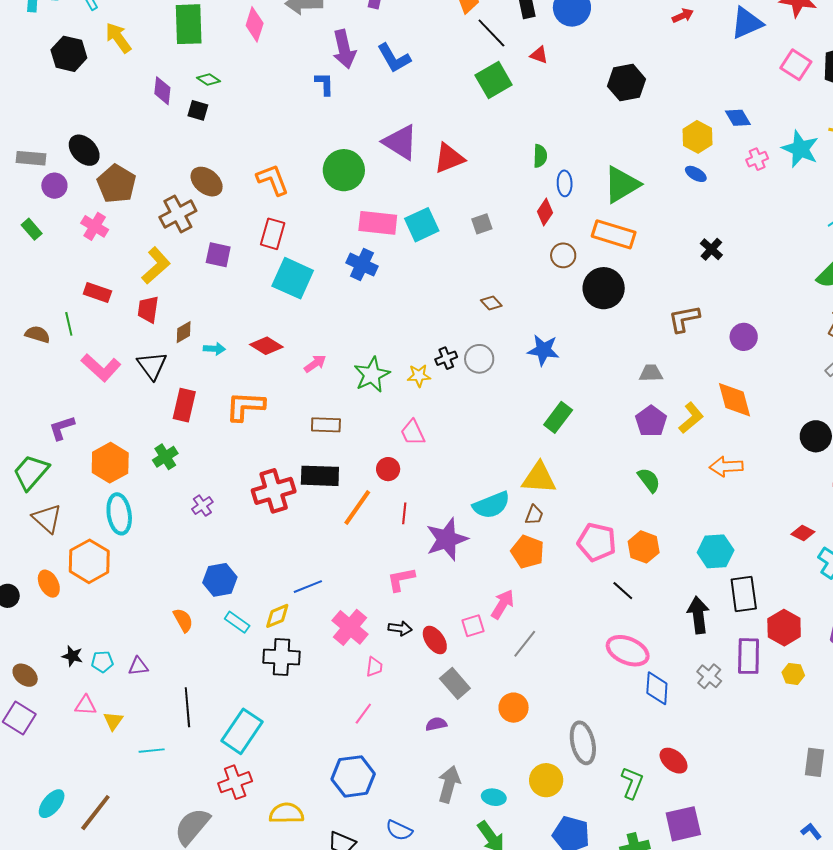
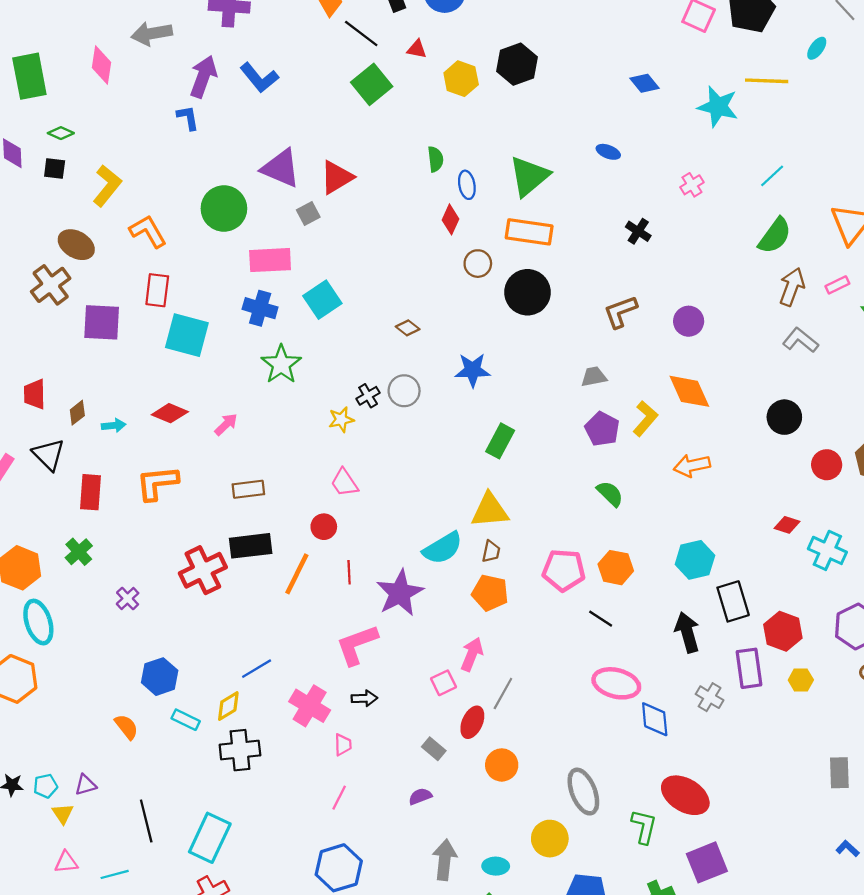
purple arrow: (344, 49) -> (203, 77), turned -138
yellow hexagon: (698, 137) -> (461, 79), moved
pink cross: (757, 159) -> (692, 185), moved
gray square: (482, 224) -> (308, 214), moved
cyan square: (422, 225) -> (322, 300), moved
purple square: (218, 255) -> (102, 322), size x1.4
yellow L-shape: (156, 266) -> (107, 186), moved
green star: (372, 375) -> (281, 364), moved
pink L-shape: (401, 579) -> (357, 645), size x1.4
red ellipse: (435, 640) -> (472, 722), moved, turned 68
gray rectangle: (455, 683) -> (434, 749), size x0.7
pink triangle: (85, 705) -> (66, 862), moved
yellow triangle: (113, 721) -> (63, 814), moved
red ellipse: (674, 761) -> (685, 795), size x1.5

